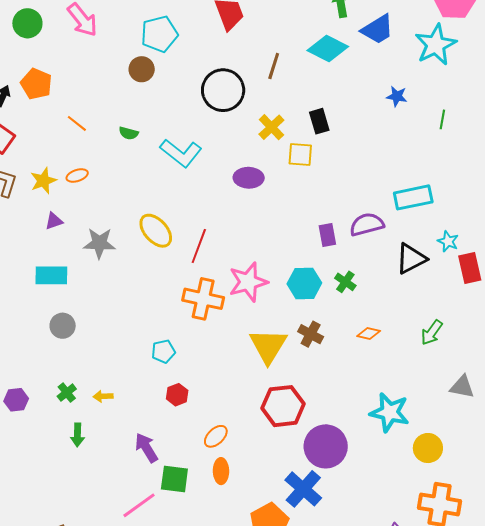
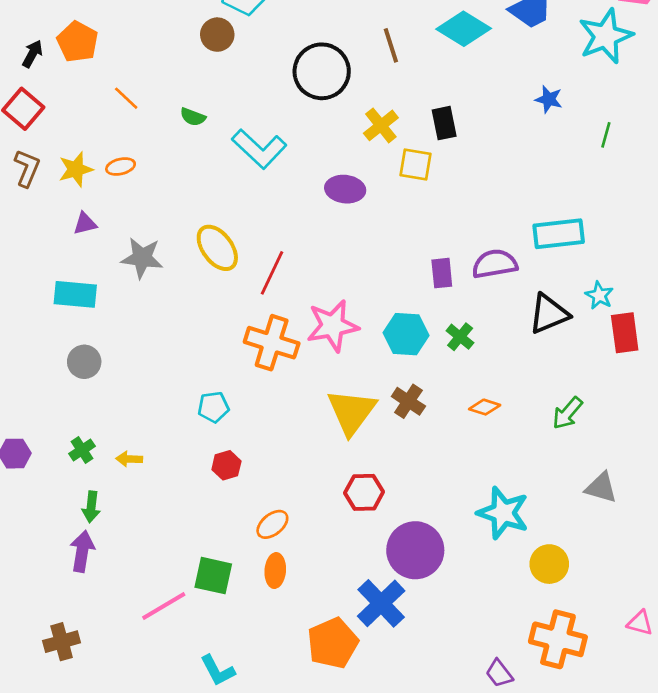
brown line: (274, 66) -> (391, 45), turned -40
red hexagon: (283, 406) -> (364, 492), size x0.7
purple arrow: (146, 448) -> (82, 551), moved, turned 36

